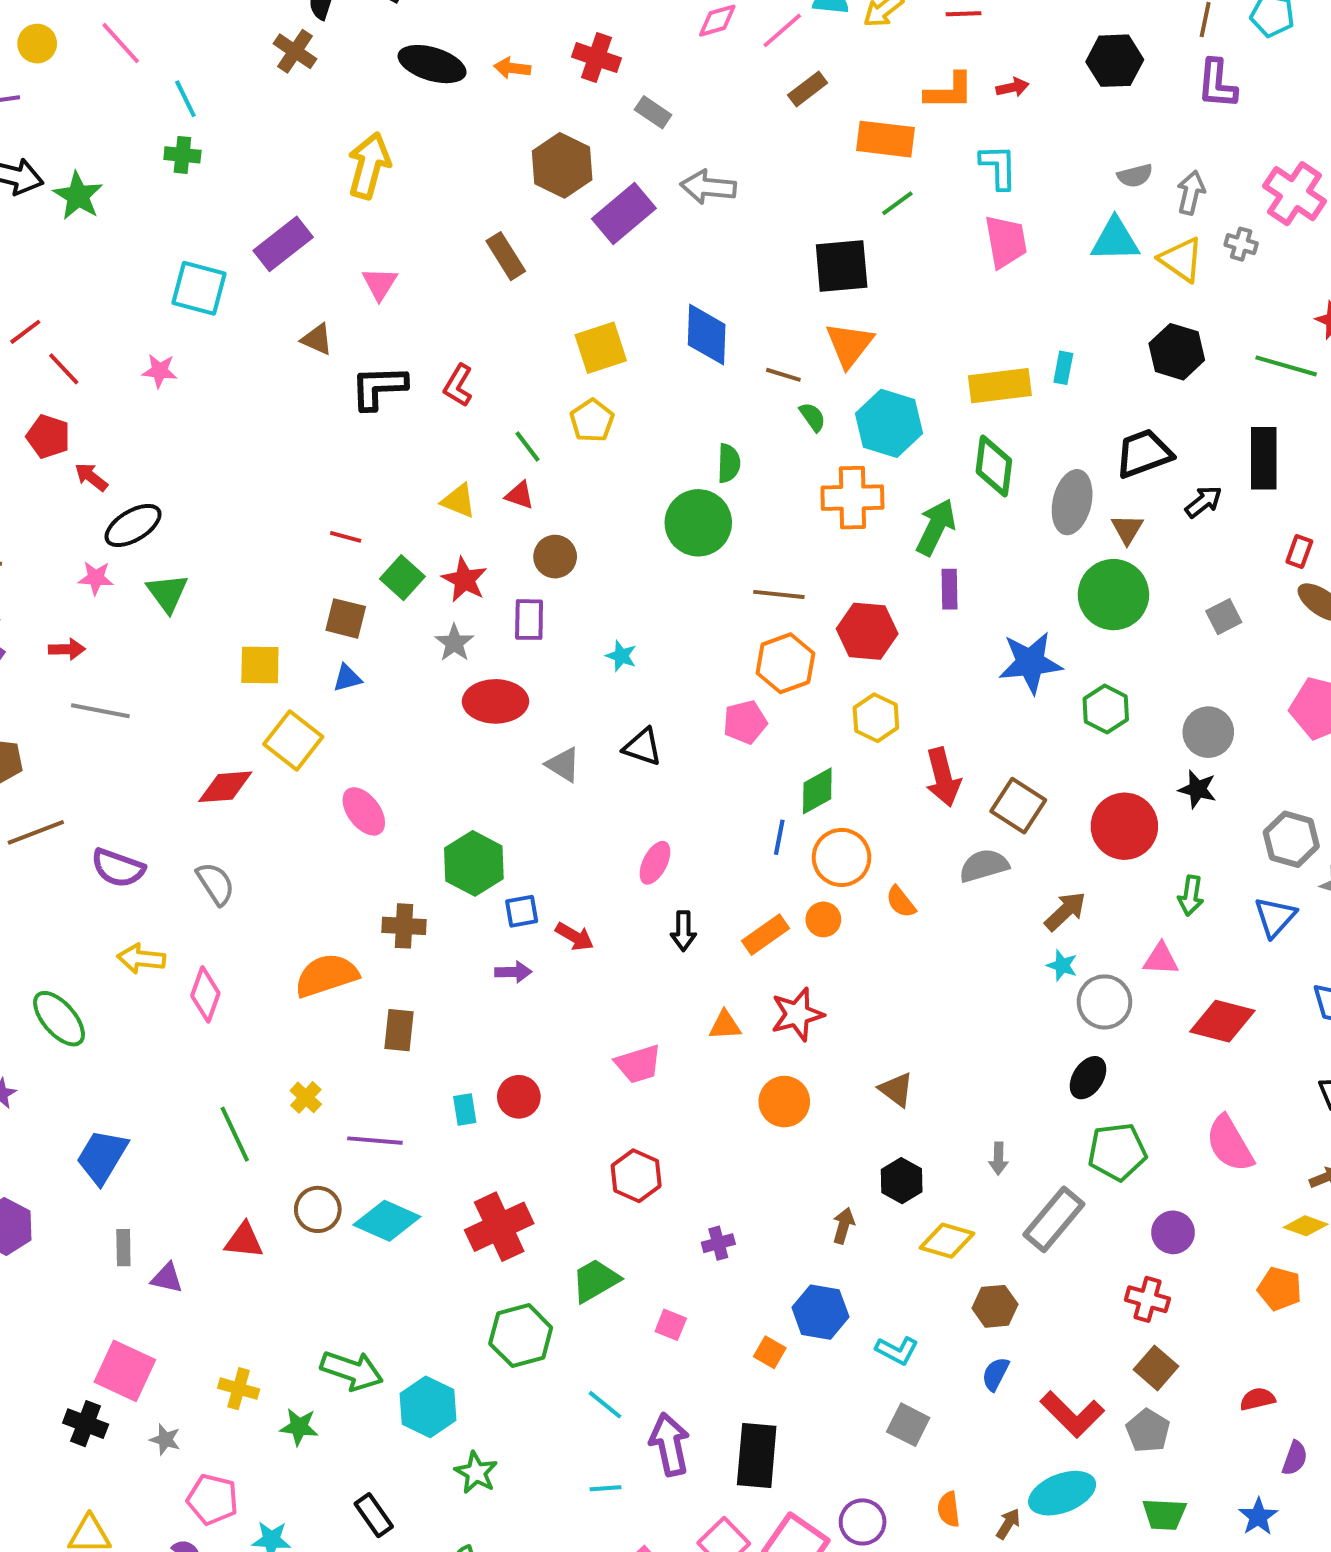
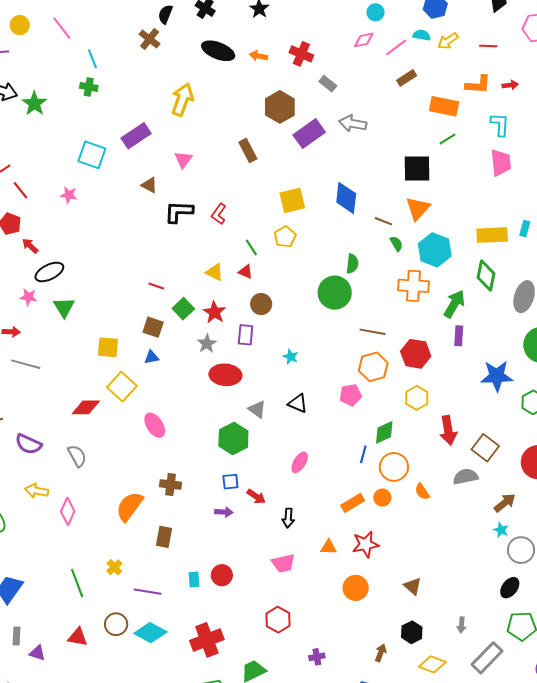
green hexagon: (474, 863) -> (233, 438), moved
black arrow: (683, 931) -> (288, 518), moved
orange semicircle: (326, 975) -> (130, 506), turned -40

